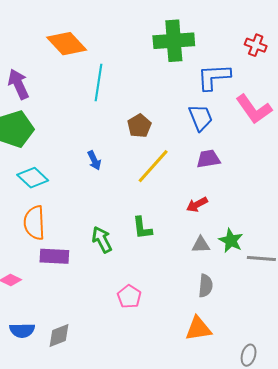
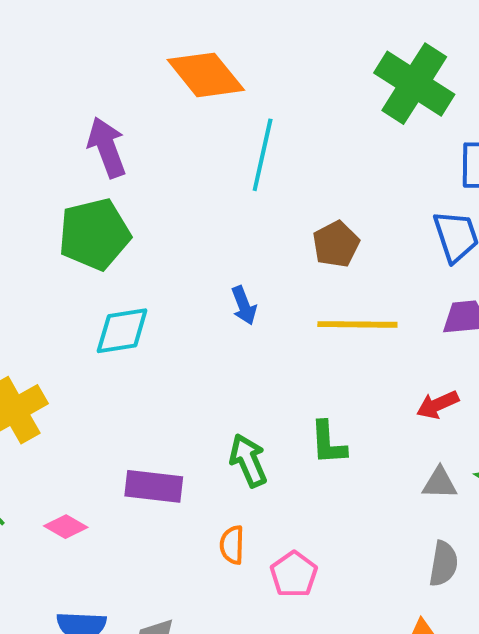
green cross: (174, 41) -> (414, 84), turned 33
yellow line: (153, 166) -> (357, 324), turned 45
cyan diamond: (33, 178) -> (122, 331), turned -56
orange semicircle: (34, 223) -> (232, 545), moved, size x0.6

